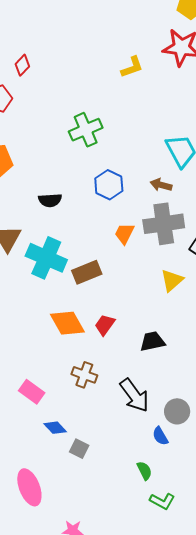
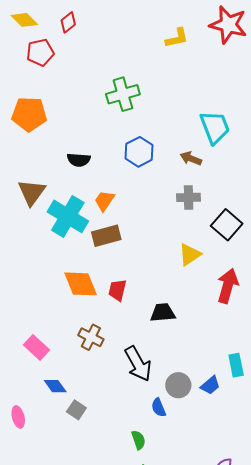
gray cross: (164, 224) -> (189, 197), size x0.6
orange trapezoid: (124, 234) -> (104, 201), moved
red trapezoid: (105, 325) -> (117, 290), turned -30
pink ellipse: (29, 487) -> (18, 417), moved, size x0.6

